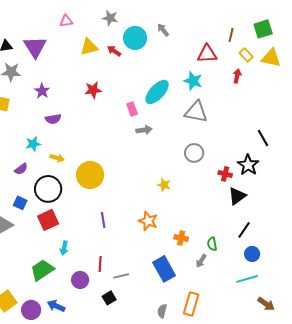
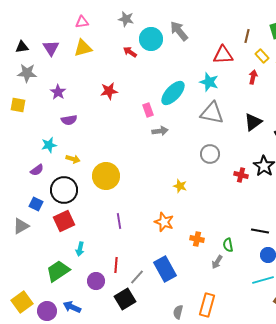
gray arrow: (163, 30) -> (179, 31), size x1.5
purple triangle: (35, 47) -> (51, 48), size x0.7
yellow triangle: (89, 47) -> (83, 48), moved
black triangle: (237, 196) -> (253, 122), moved
black line: (244, 230) -> (260, 231), turned 66
blue rectangle: (164, 269) -> (165, 269), moved
gray line: (121, 276) -> (137, 277), turned -35
black square: (109, 298) -> (125, 299), size x1.5

